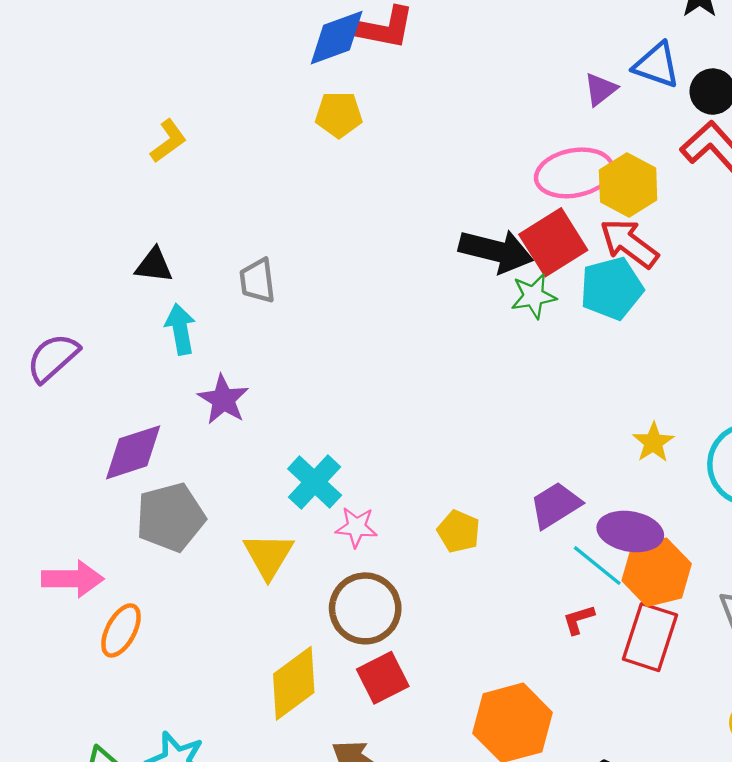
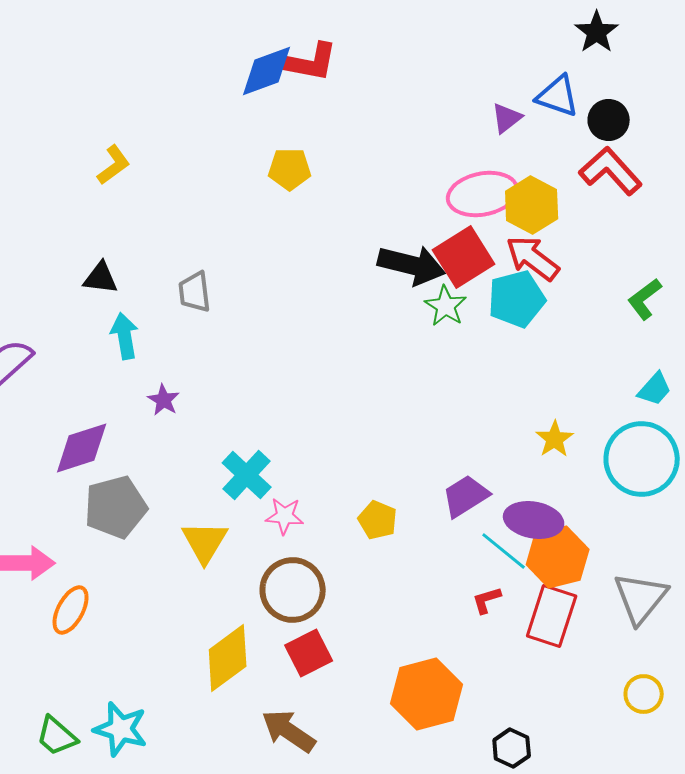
yellow pentagon: (339, 115) -> (290, 169), moved
green star: (533, 296) -> (446, 306), turned -30
purple star: (223, 399) -> (164, 400), size x0.7

